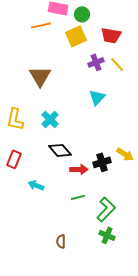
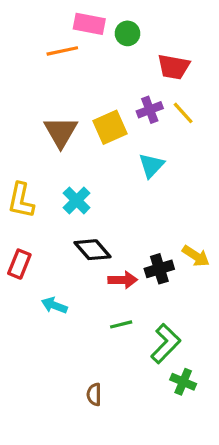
yellow square: (76, 36) -> (110, 127), moved
green cross: (107, 235) -> (183, 382), moved

